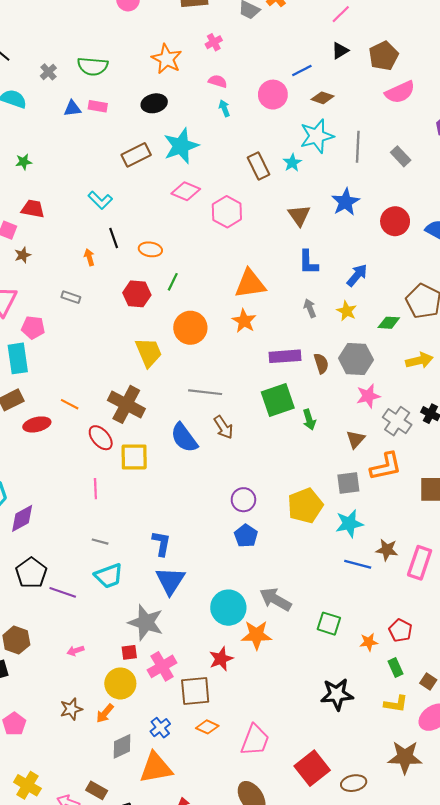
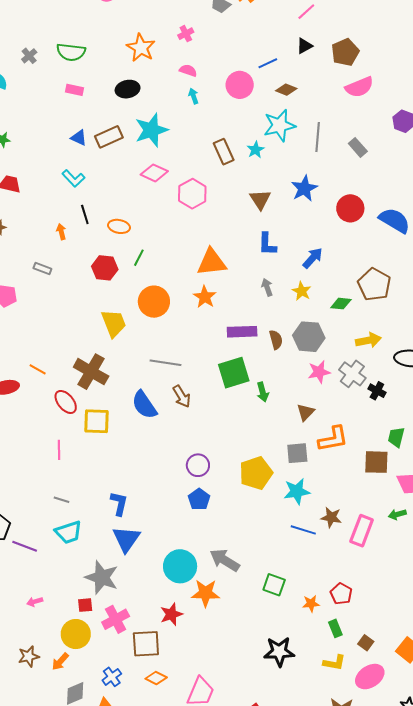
blue triangle: (72, 108) -> (79, 138), moved, turned 30
gray cross: (397, 421) -> (352, 374), moved

